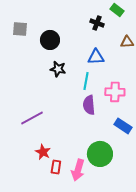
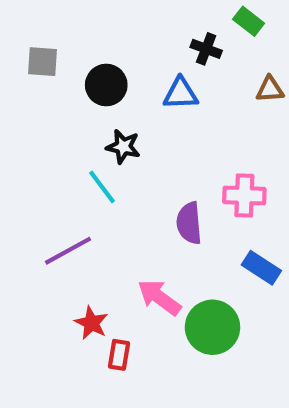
blue triangle: (96, 57) -> (181, 93), moved
cyan line: (86, 81) -> (102, 187), moved, turned -48
pink arrow: (78, 170) -> (159, 297), moved, turned 110

